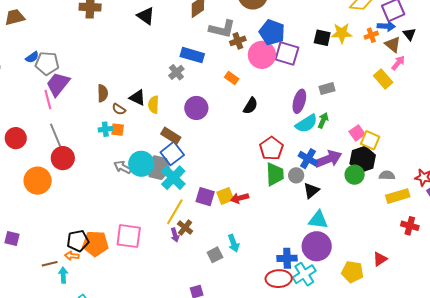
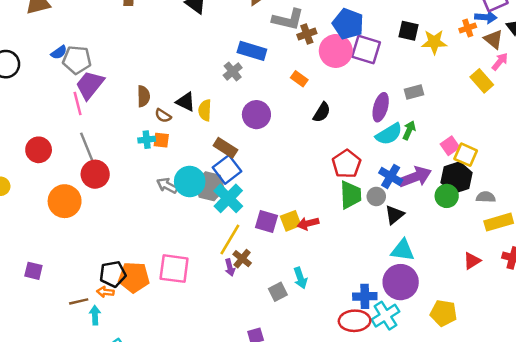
yellow star: (342, 33) -> (434, 42), moved
red triangle: (380, 259) -> (472, 261), moved

